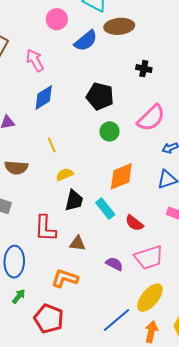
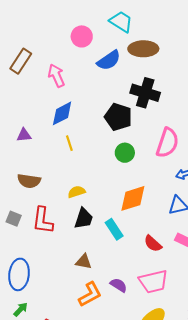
black cross: (144, 69) -> (145, 93), moved, size x1.8
pink semicircle: (151, 118) -> (167, 143), turned -32
yellow line: (52, 145) -> (69, 143), moved
red semicircle: (134, 223) -> (153, 244), moved
red L-shape: (45, 228) -> (43, 220), moved
orange L-shape: (65, 278) -> (90, 294), moved, turned 128

